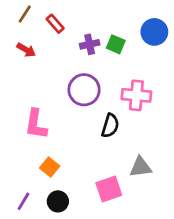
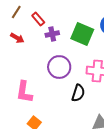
purple cross: (90, 44) -> (52, 34), moved
green square: (116, 44) -> (82, 34), size x1.6

